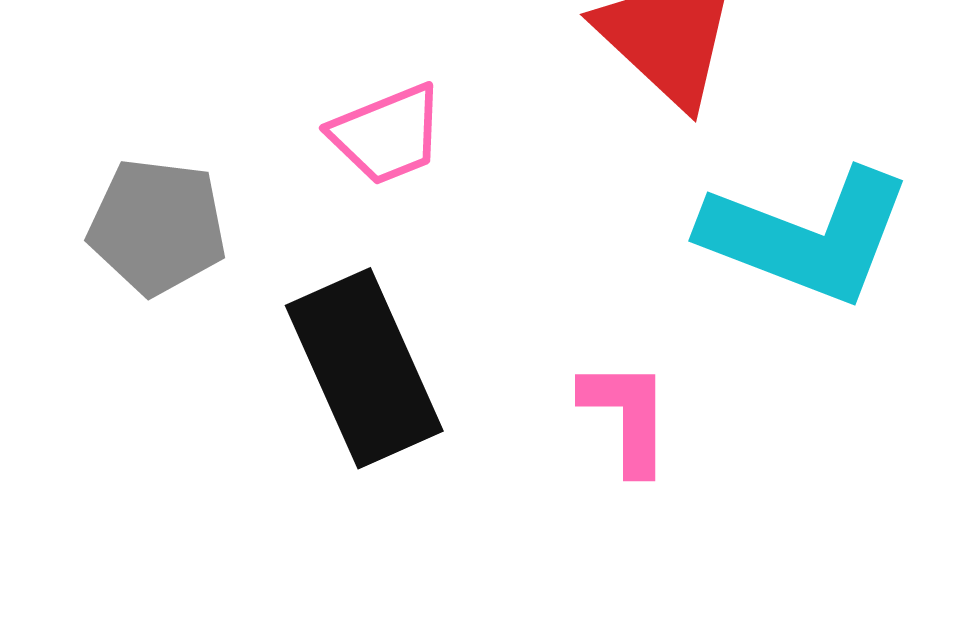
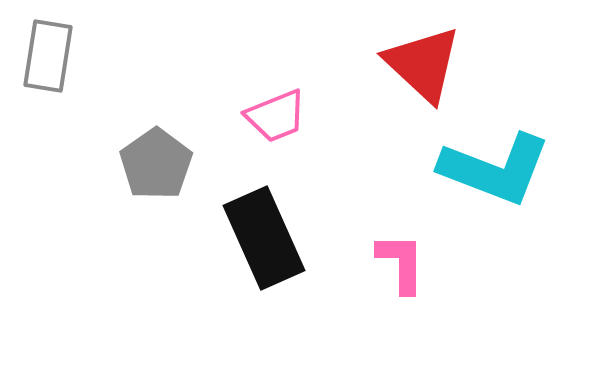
gray pentagon: (157, 226) -> (156, 164), turned 30

